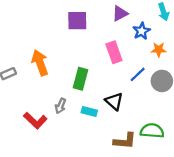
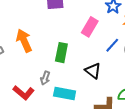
pink rectangle: (114, 52) -> (90, 27), turned 54
cyan rectangle: (89, 111) -> (65, 94), moved, size x1.5

